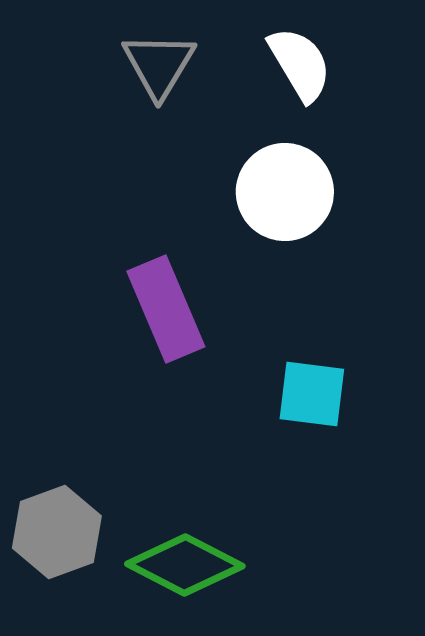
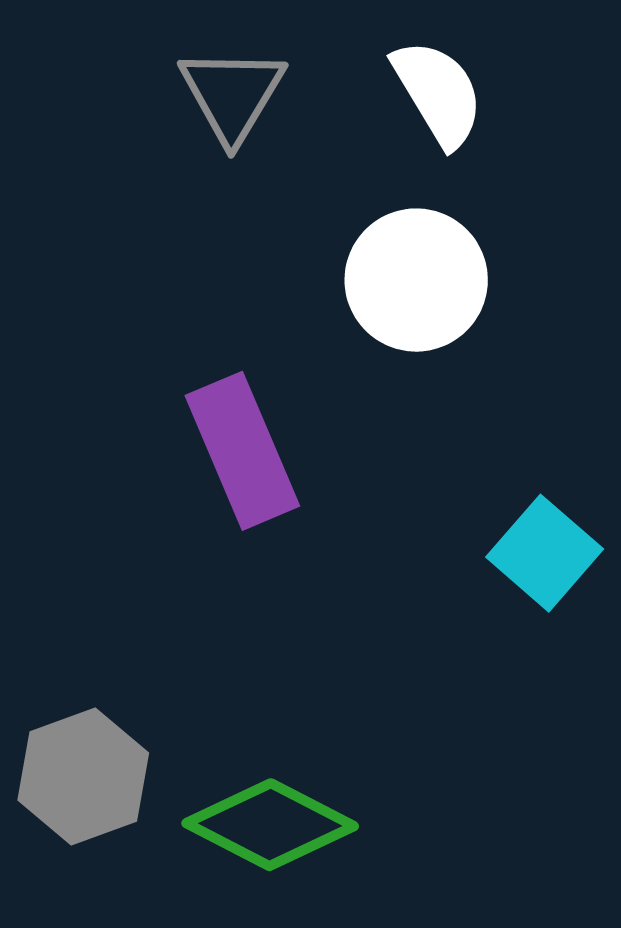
cyan square: (312, 394) -> (545, 553), moved, turned 34

